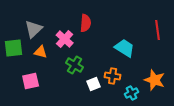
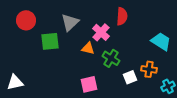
orange triangle: (41, 52) -> (88, 48), moved
pink square: (31, 81) -> (89, 84), moved

